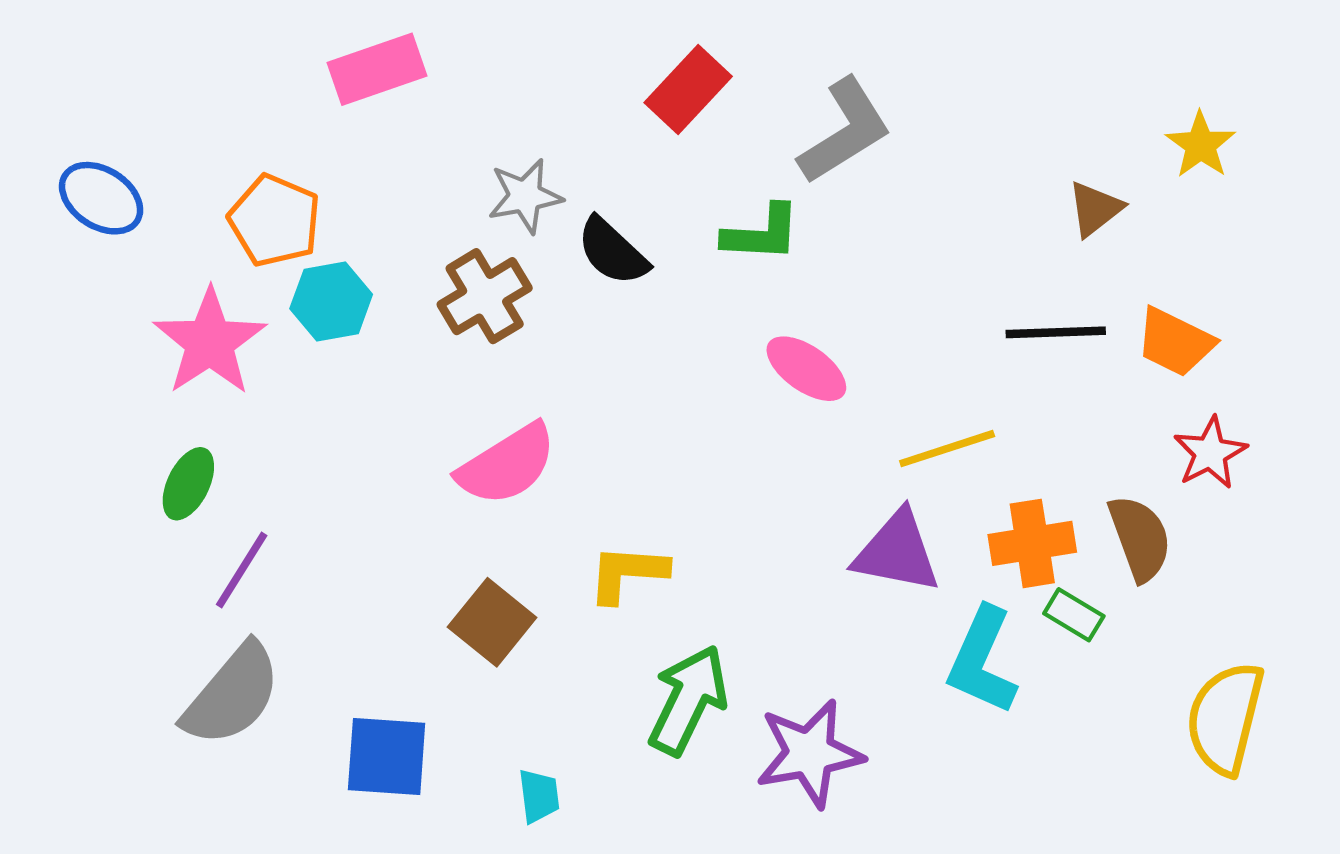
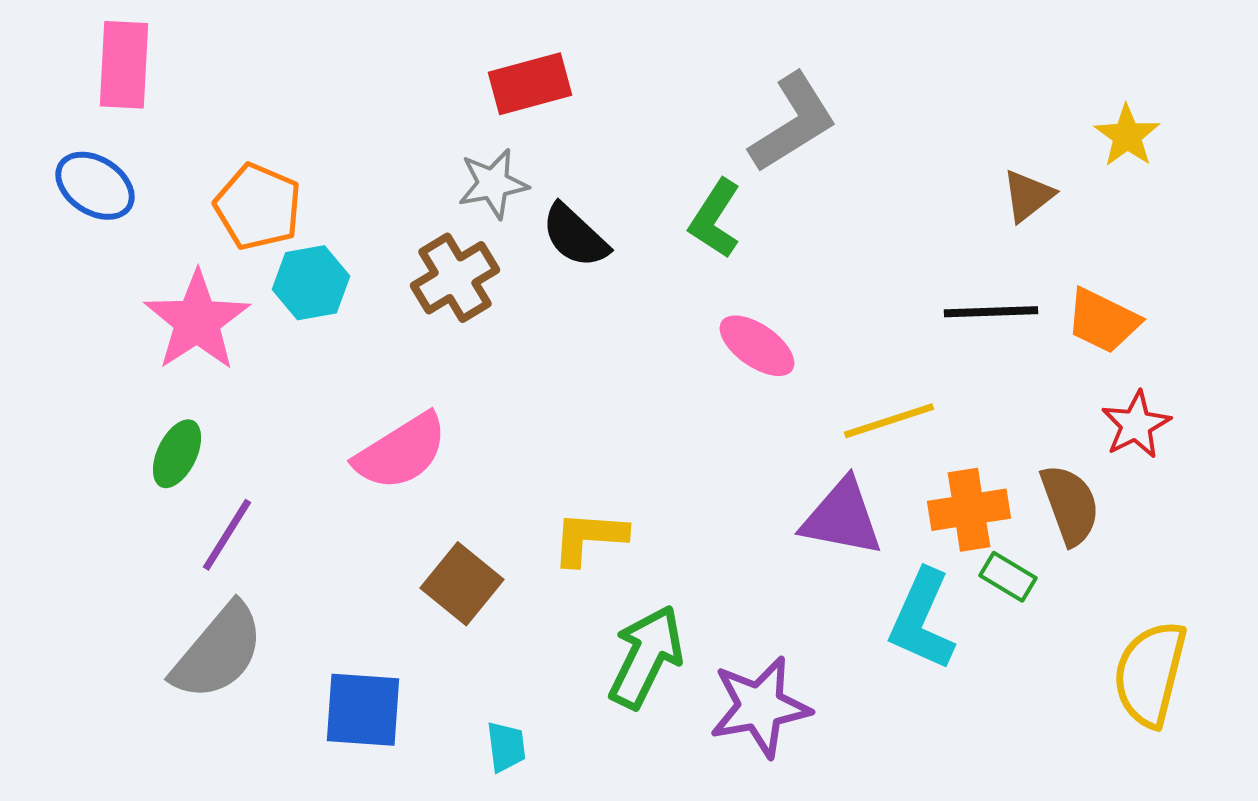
pink rectangle: (377, 69) -> (124, 65), moved, turned -68
red rectangle: (688, 90) -> (530, 84), moved, turned 32
green L-shape: (762, 233) -> (715, 219), turned 120
pink semicircle: (507, 465) -> (401, 452), moved

